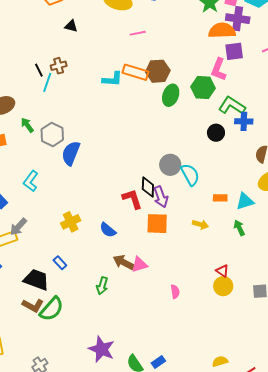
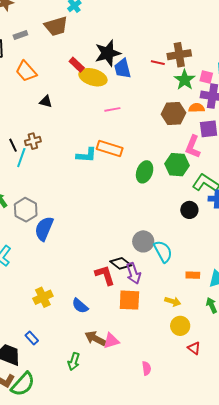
orange semicircle: (222, 31) -> (197, 108), size x0.6
brown hexagon: (158, 71) -> (173, 114), moved
black diamond: (148, 187) -> (121, 263), turned -55
yellow circle: (223, 286) -> (180, 326), moved

